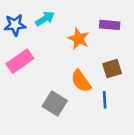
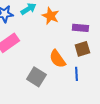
purple rectangle: (110, 25) -> (80, 28), moved
orange star: (79, 39) -> (50, 16), moved

